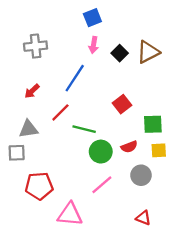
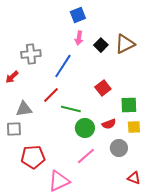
gray cross: (36, 46) -> (31, 54), moved
red arrow: (32, 91) -> (12, 77), moved
pink triangle: (70, 214) -> (59, 181), turned -30
red triangle: (143, 218) -> (134, 178), moved

